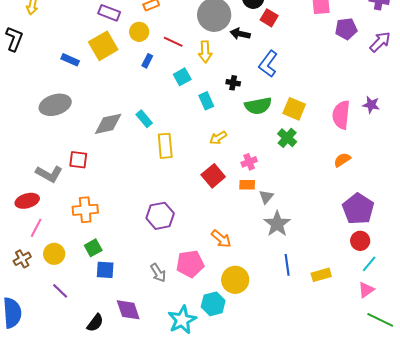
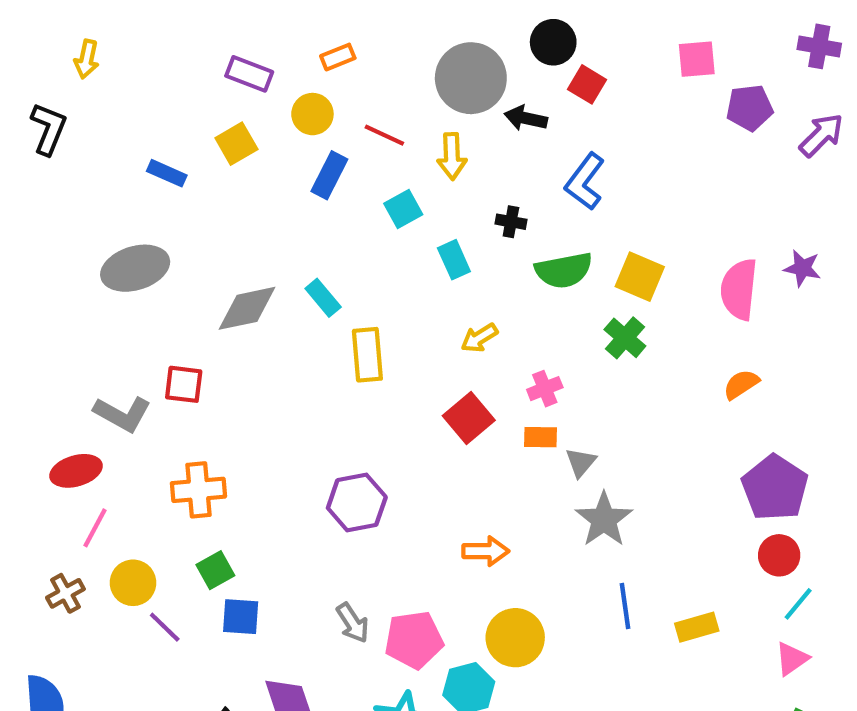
yellow square: (103, 46) -> (236, 144), size x0.7
blue rectangle: (147, 61) -> (329, 175), size x1.5
orange arrow: (221, 239) -> (486, 551), turned -40
pink pentagon: (190, 264) -> (414, 640), moved
purple line: (60, 291) -> (165, 627), moved

